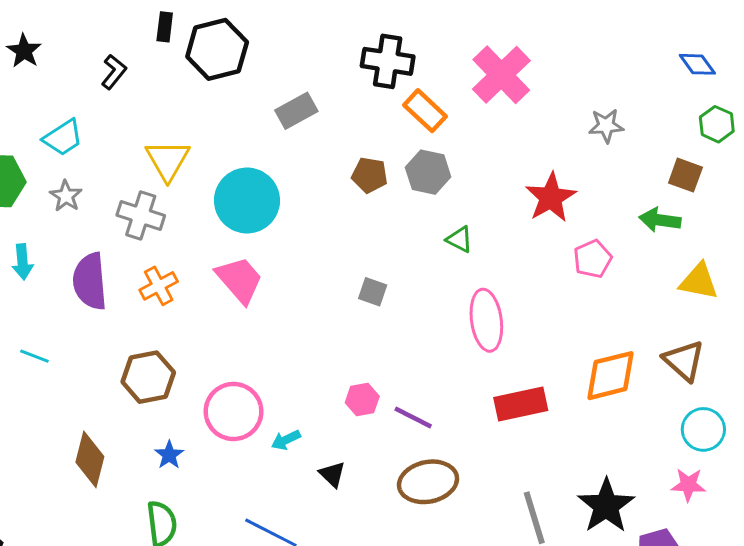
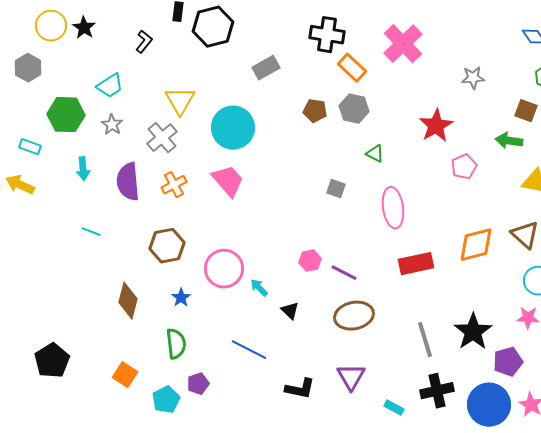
gray cross: (141, 215) -> (162, 138), turned 32
gray square: (373, 292) -> (336, 189), moved
cyan arrow: (286, 440) -> (259, 288), turned 72

